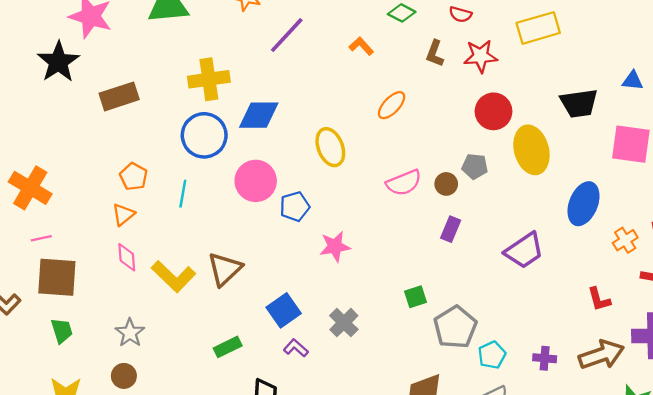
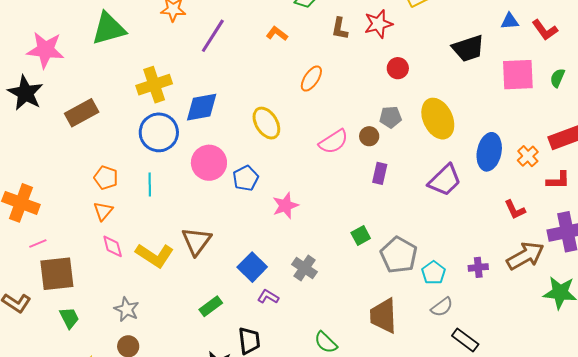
red circle: (494, 111) -> (398, 68), size x0.7
yellow ellipse: (531, 150) -> (438, 119), moved
blue ellipse: (583, 204) -> (489, 152), moved

